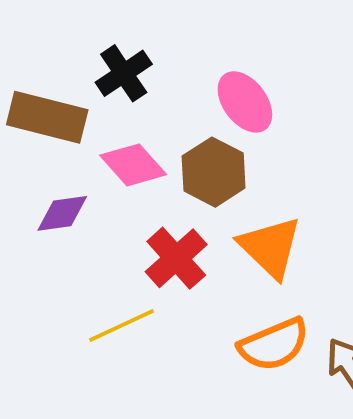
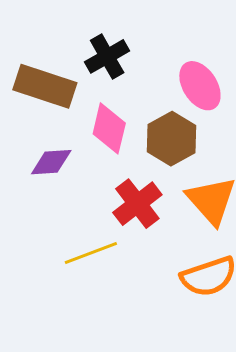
pink diamond: (133, 165) -> (109, 128), turned 51

